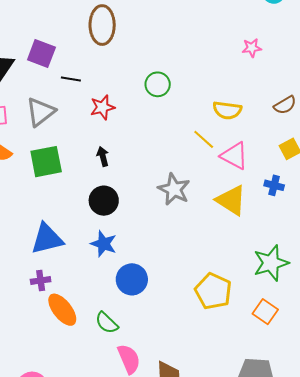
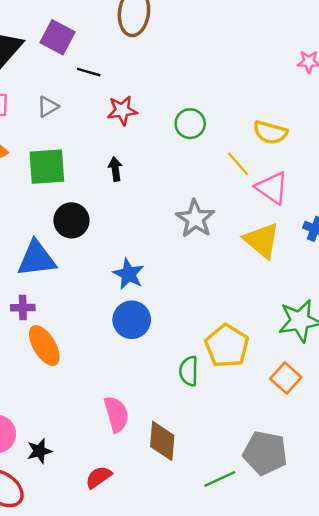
green circle: (158, 84) -> (190, 124), moved
gray triangle: (41, 112) -> (48, 107), size x0.6
black circle: (104, 201) -> (71, 220), moved
blue star: (104, 244) -> (128, 274), moved
green semicircle: (107, 323) -> (189, 371), moved, turned 40

